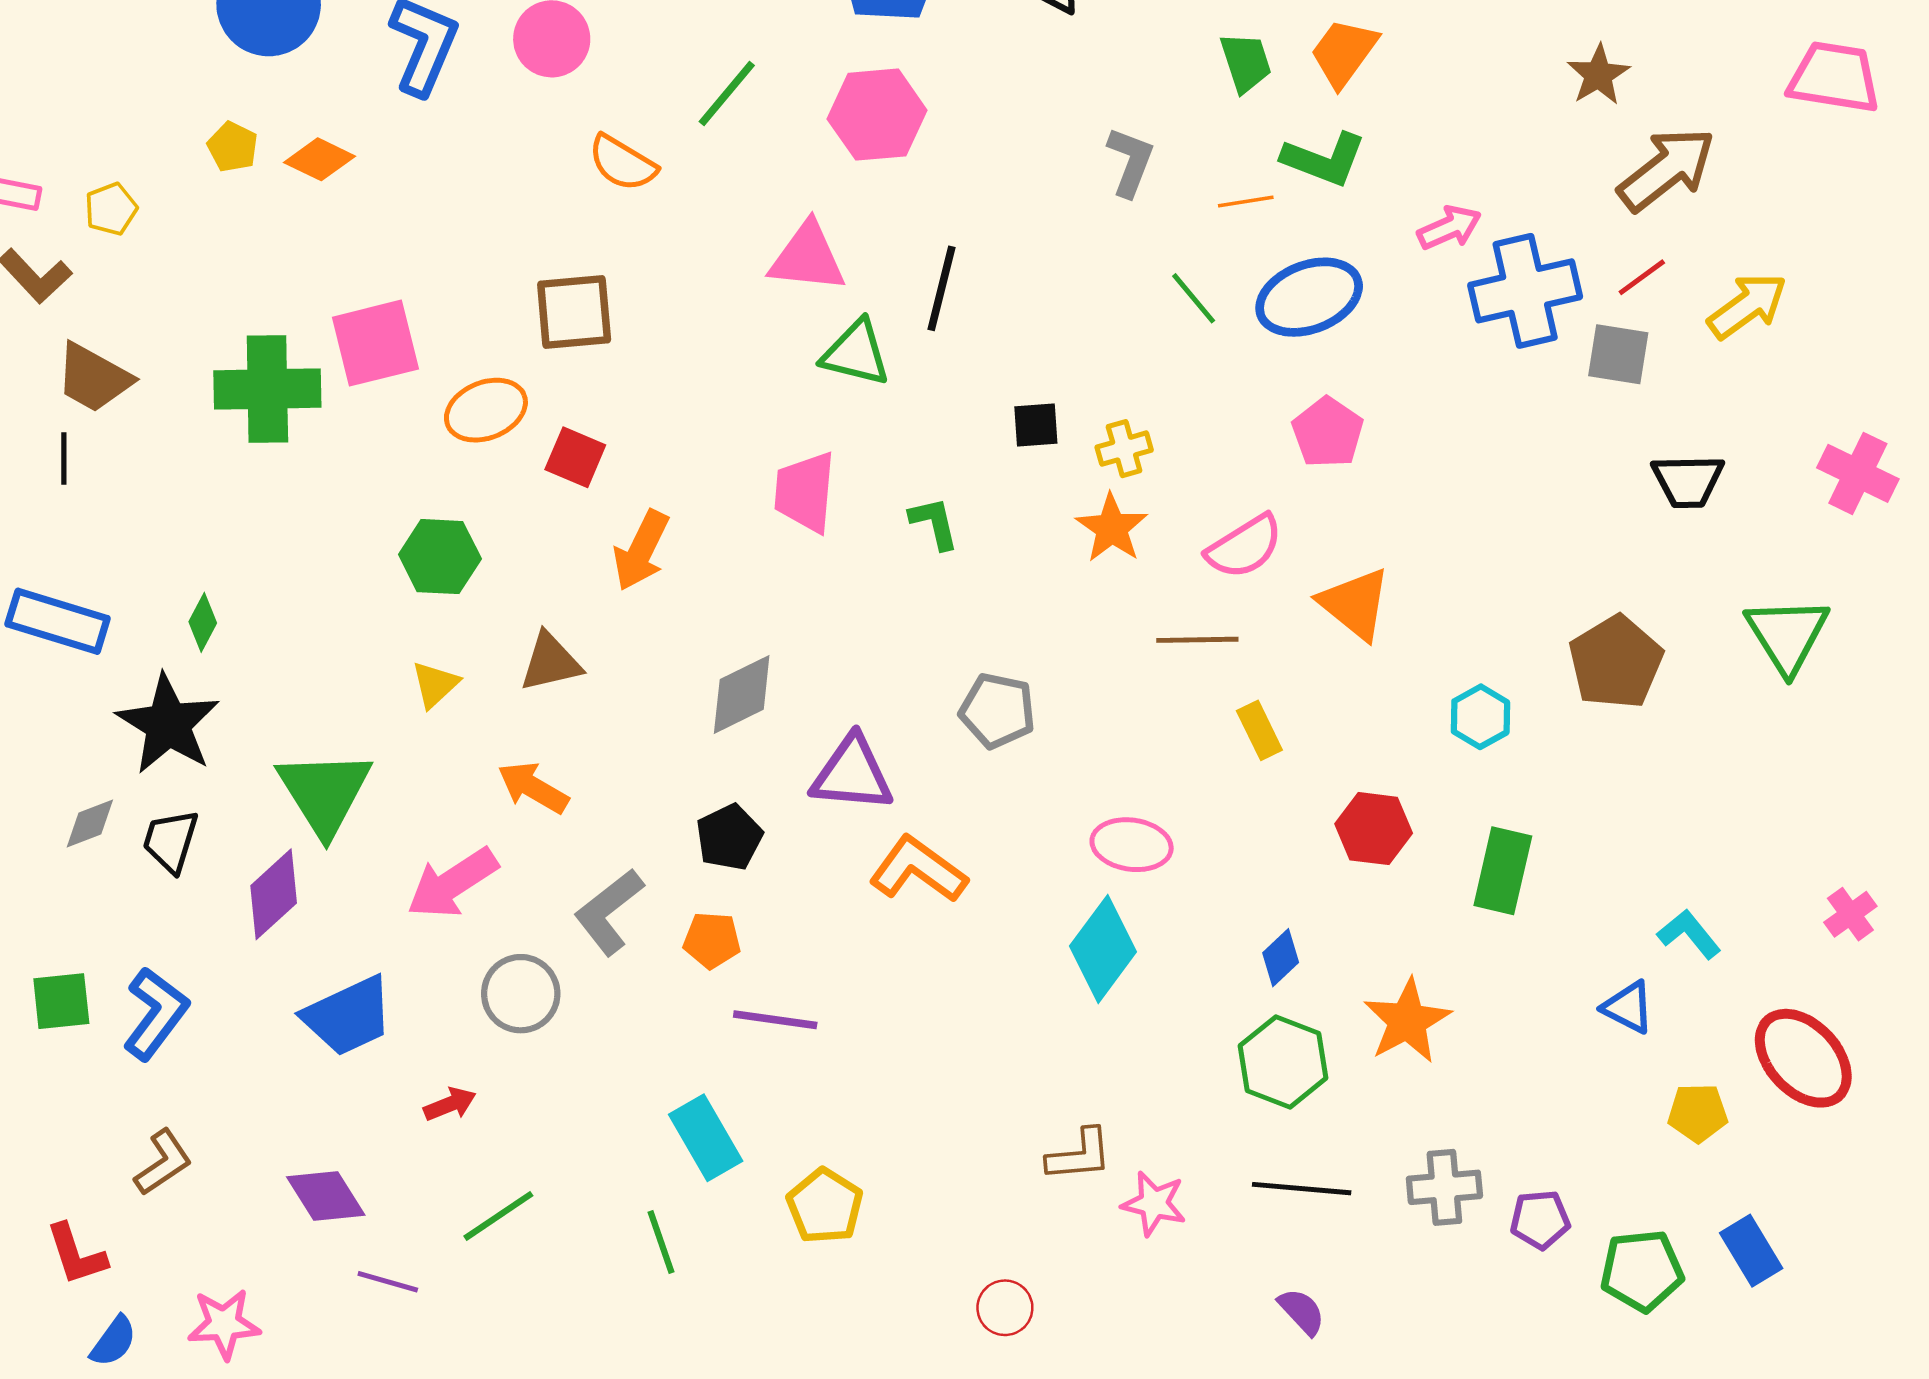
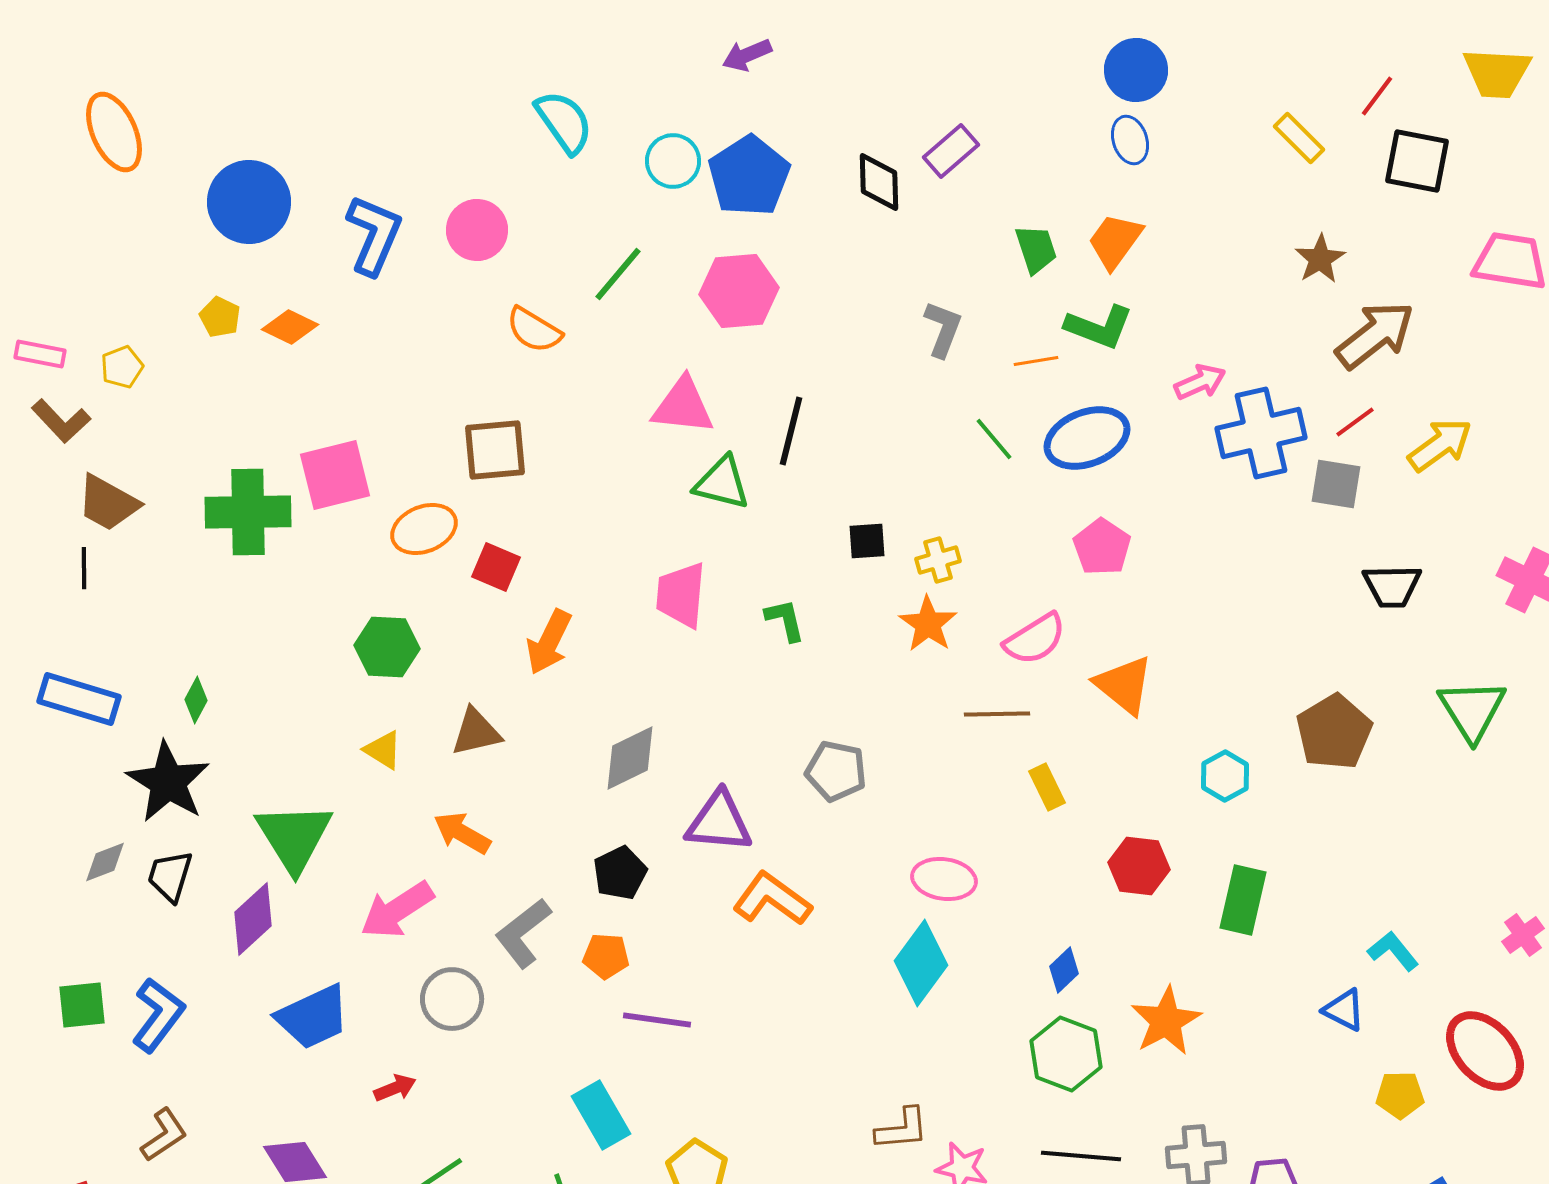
yellow triangle: (435, 684) -> (383, 750), turned -45

